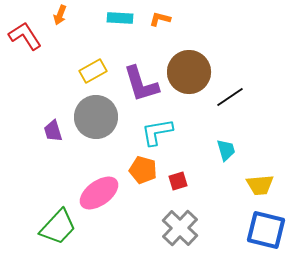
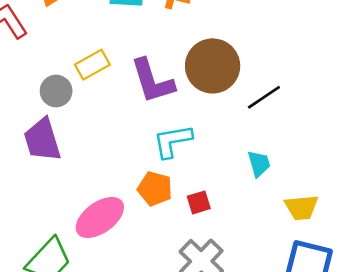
gray circle: (96, 117) -> (56, 91), moved, size x0.6
purple trapezoid: (53, 131) -> (42, 140), size x1.6

